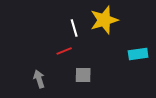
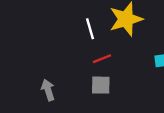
red line: (64, 51) -> (102, 59), moved

